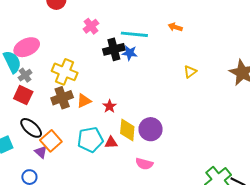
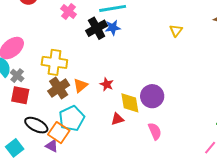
cyan pentagon: (90, 140) -> (72, 118), moved
pink semicircle: (144, 164) -> (155, 131), turned -114

